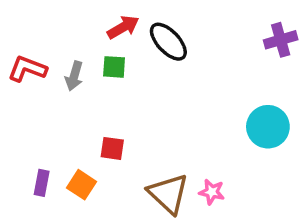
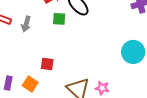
green square: (114, 67) -> (59, 19), moved

